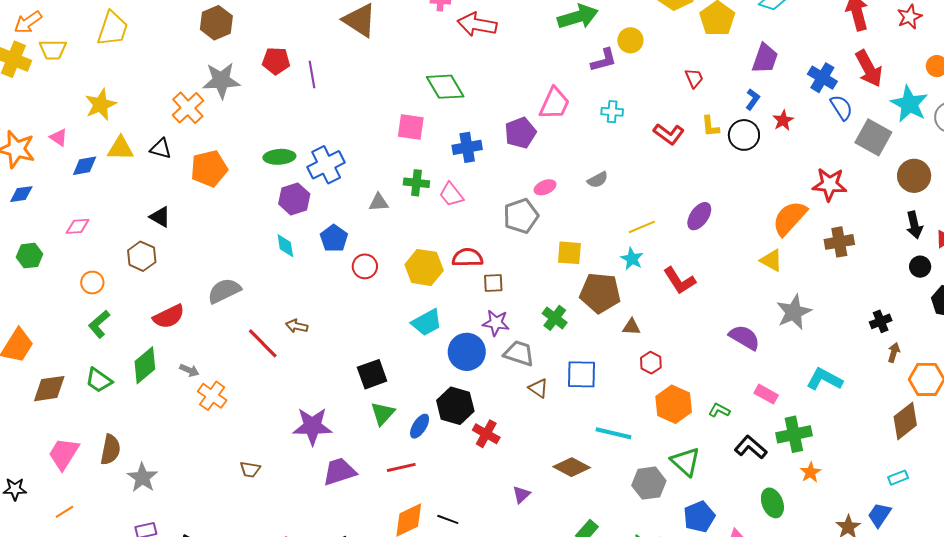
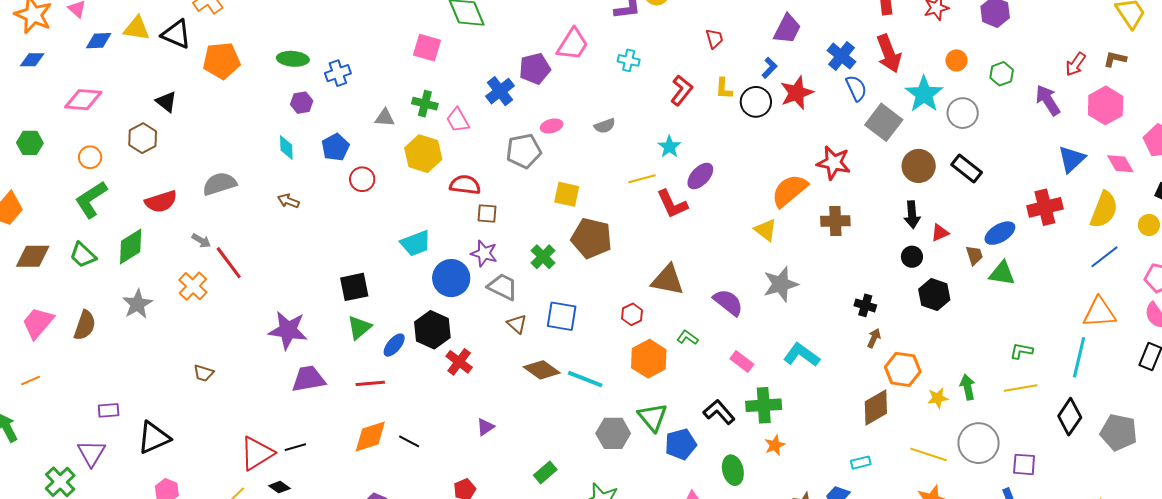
red star: (783, 120) -> (797, 93), size x1.6
red L-shape: (669, 134) -> (682, 90), turned -96
blue cross: (467, 147) -> (500, 91), moved, turned -36
black triangle: (161, 149) -> (176, 34), size x1.4
blue cross: (326, 165) -> (338, 73), size x0.7
purple hexagon: (294, 199) -> (302, 103), size x0.7
pink diamond: (78, 226) -> (83, 100), size x1.5
green hexagon: (29, 256) -> (30, 143), moved
cyan star: (632, 259) -> (669, 147), moved
yellow hexagon: (424, 267) -> (423, 154), moved
red L-shape: (679, 281) -> (672, 204), moved
black cross: (881, 321) -> (865, 305), turned 30
green L-shape: (99, 324) -> (91, 199), size x1.4
brown arrow: (297, 326) -> (288, 201), moved
brown triangle: (631, 327) -> (668, 280), moved, size x1.8
red line: (263, 343) -> (229, 263), moved
gray arrow: (189, 370) -> (201, 241), moved
green L-shape: (719, 410) -> (687, 337), moved
brown diamond: (572, 467) -> (542, 370), moved
brown trapezoid: (250, 469) -> (204, 373), moved
gray star: (142, 478) -> (137, 304), moved
blue pentagon: (699, 517) -> (681, 444), moved

